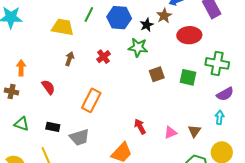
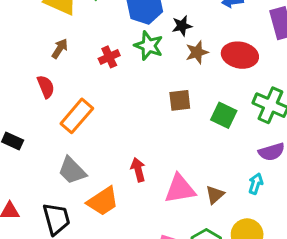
brown star: (164, 16) -> (197, 52), moved
green star: (138, 47) -> (149, 46), moved
red semicircle: (48, 87) -> (46, 87), moved
pink triangle: (170, 133) -> (180, 189), size x1.6
gray trapezoid: (80, 137) -> (72, 171), moved, turned 50

